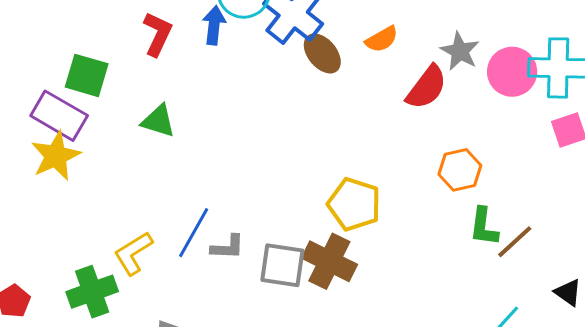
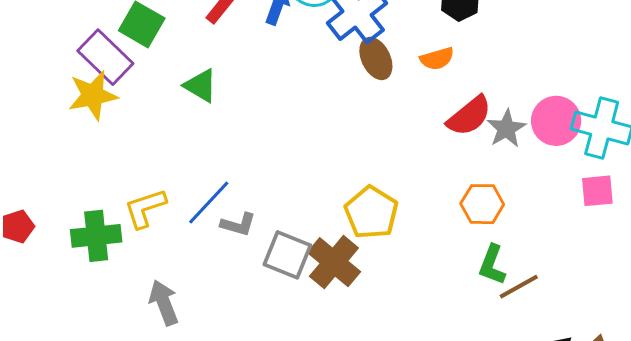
gray star: (460, 51) -> (506, 129), moved

